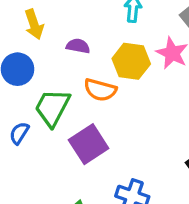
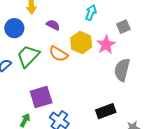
purple square: (89, 144) -> (41, 97), moved

